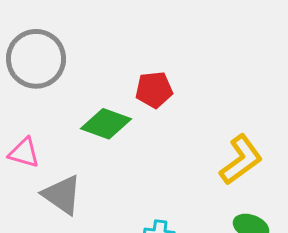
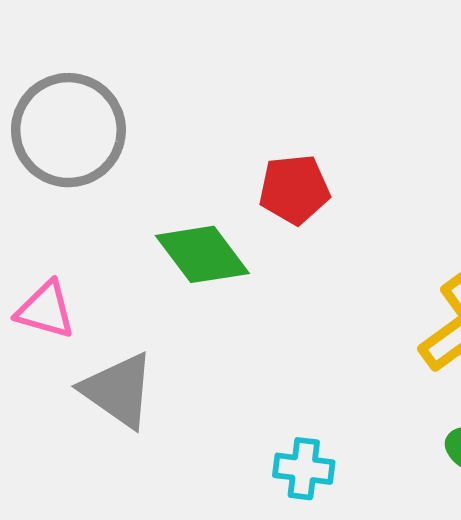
green diamond: (106, 124) -> (202, 254), turned 33

